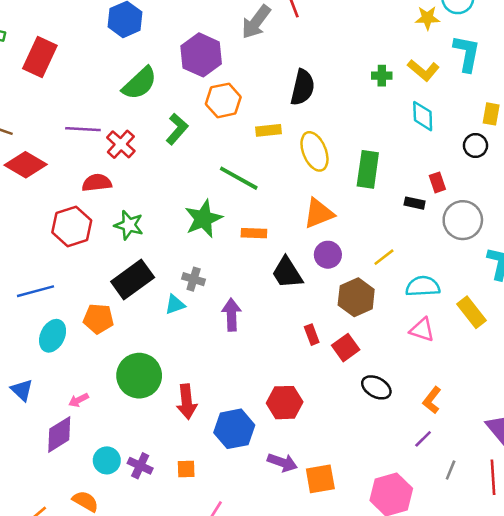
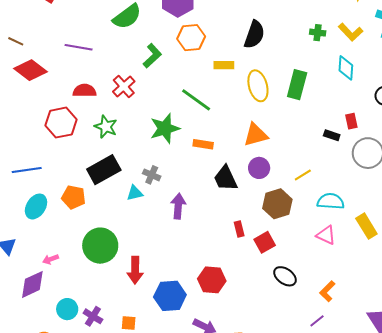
red cross: (121, 144) -> (124, 86), moved
green rectangle: (368, 169) -> (297, 85), moved

